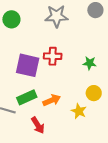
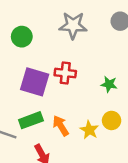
green circle: (11, 19) -> (22, 37), moved
orange arrow: (52, 100) -> (61, 126), turned -102
yellow star: (79, 111) -> (89, 130), moved

